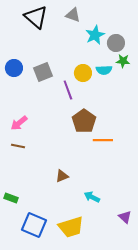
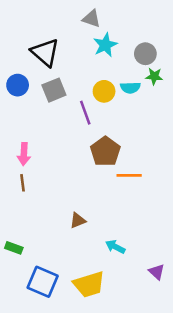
black triangle: (36, 17) -> (45, 52), moved
cyan star: (95, 35) -> (105, 45), moved
pink arrow: (19, 123) -> (24, 154), turned -48
brown line: (18, 146) -> (23, 183), turned 72

